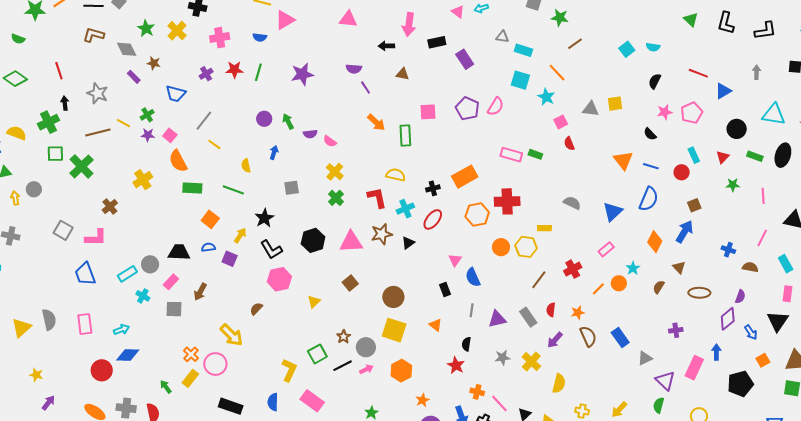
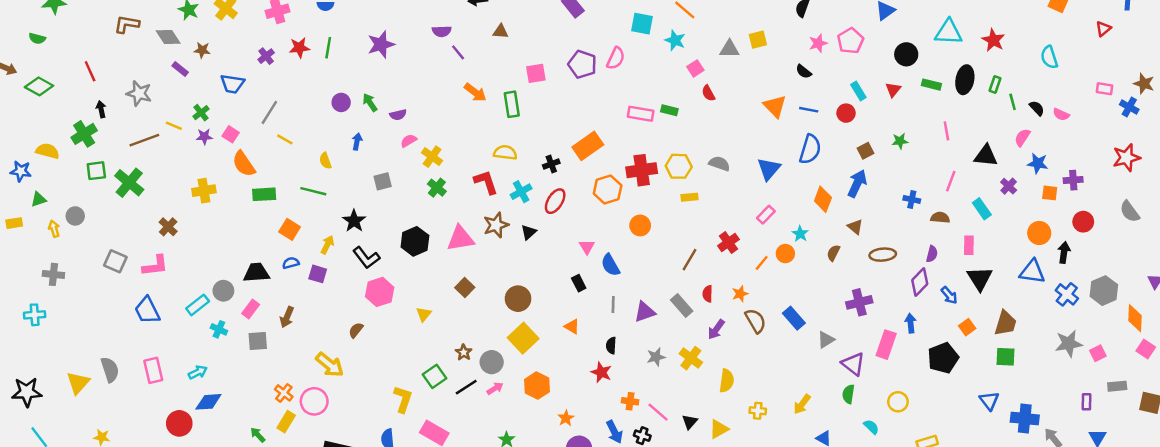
pink semicircle: (330, 141) -> (409, 141), moved, turned 120
yellow cross: (143, 180) -> (204, 191), turned 30
green star: (733, 185) -> (900, 141), moved
yellow hexagon: (526, 247) -> (679, 166), moved
pink rectangle: (788, 294) -> (969, 245), moved
yellow square: (394, 330) -> (523, 338), turned 35
purple cross: (676, 330) -> (859, 302), size x1.5

